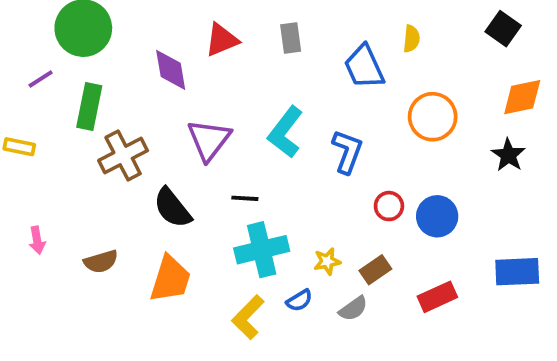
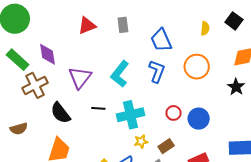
yellow semicircle: (411, 39) -> (205, 28), moved
purple diamond: (171, 70) -> (47, 54), moved
green rectangle: (89, 107) -> (18, 60), turned -60
blue L-shape: (347, 152) -> (157, 71), moved
cyan cross: (262, 250) -> (131, 115), moved
brown semicircle: (101, 262) -> (19, 129), moved

